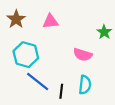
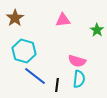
pink triangle: (50, 21) -> (63, 20), moved
pink semicircle: (83, 55) -> (77, 61), moved

